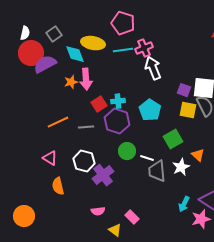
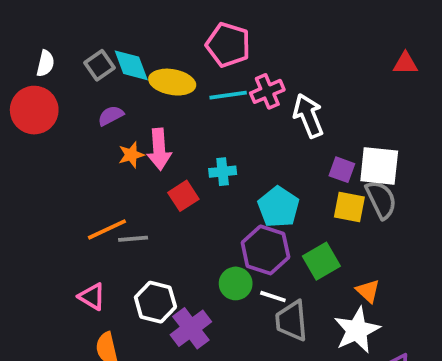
red circle: (31, 53) -> (34, 110), moved
cyan diamond: (75, 54) -> (131, 65), moved
purple semicircle: (45, 64) -> (111, 116), moved, size x0.6
white arrow: (153, 68) -> (308, 116), moved
cyan cross: (118, 101) -> (223, 172), moved
purple hexagon: (117, 121) -> (265, 250), moved
gray line: (86, 127) -> (133, 239), moved
white star: (181, 167) -> (357, 330), moved, size x1.4

